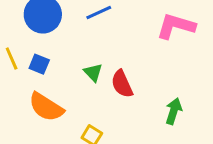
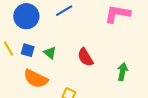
green triangle: (93, 72) -> (50, 53), moved

